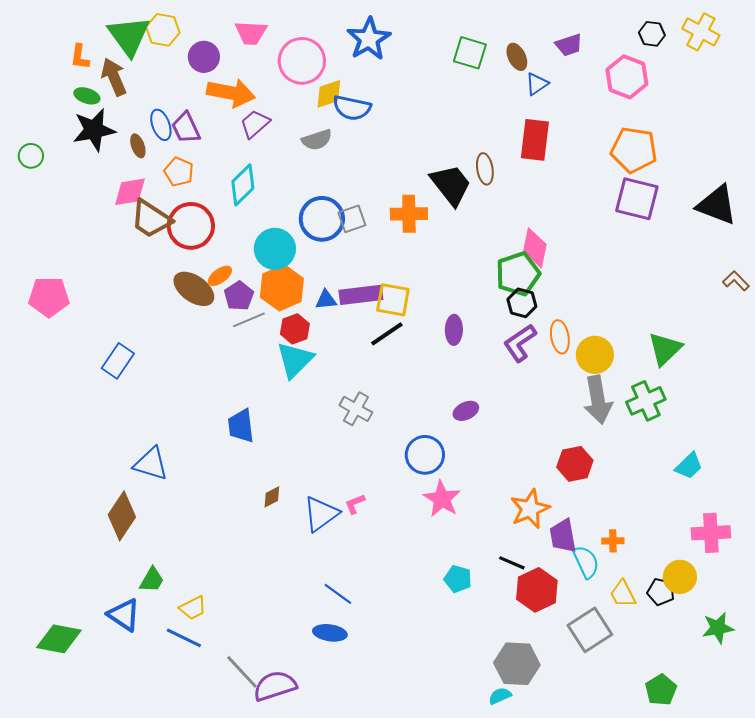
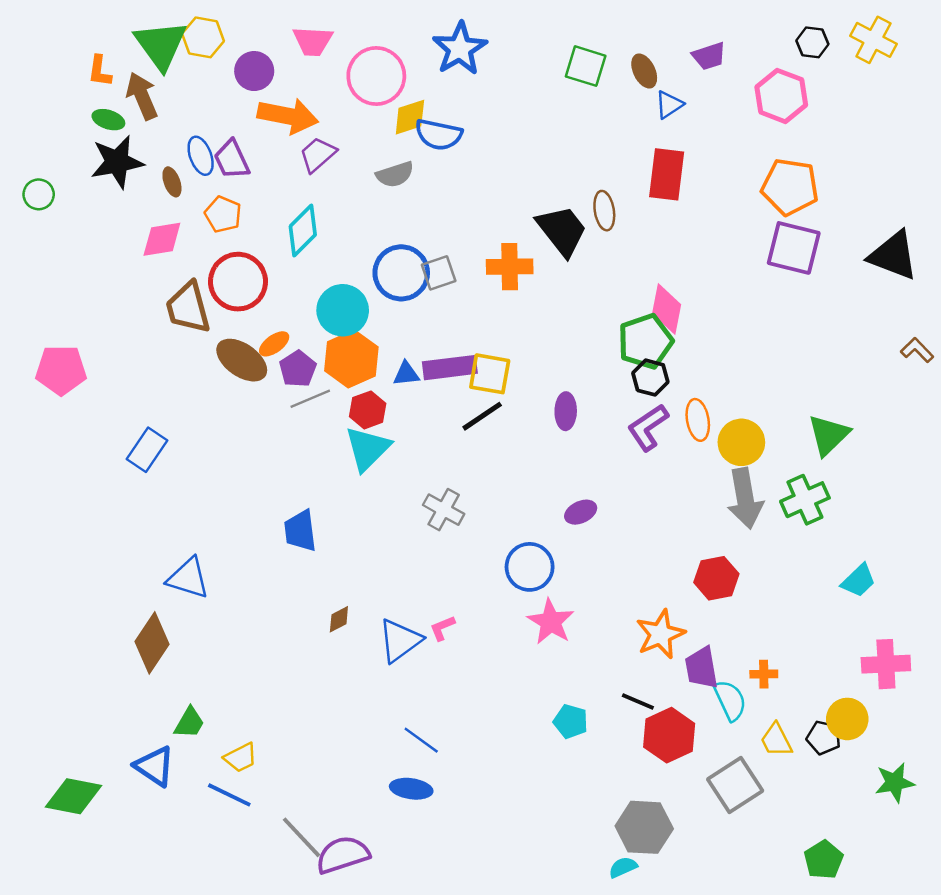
brown trapezoid: (151, 219) -> (188, 308), moved, turned 42

